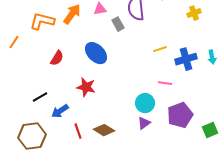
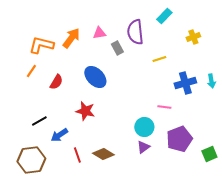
orange line: (14, 42) -> (31, 71), moved
yellow line: (160, 49) -> (159, 59), moved

